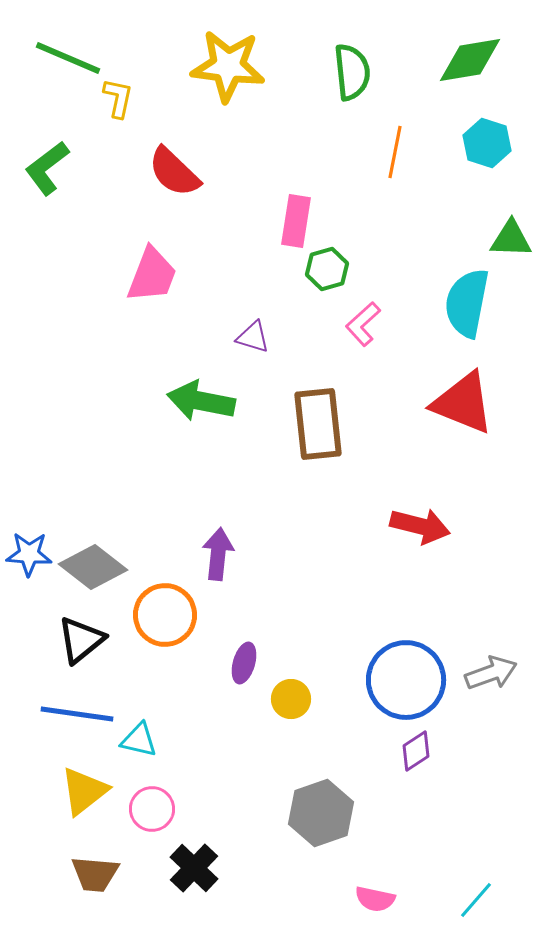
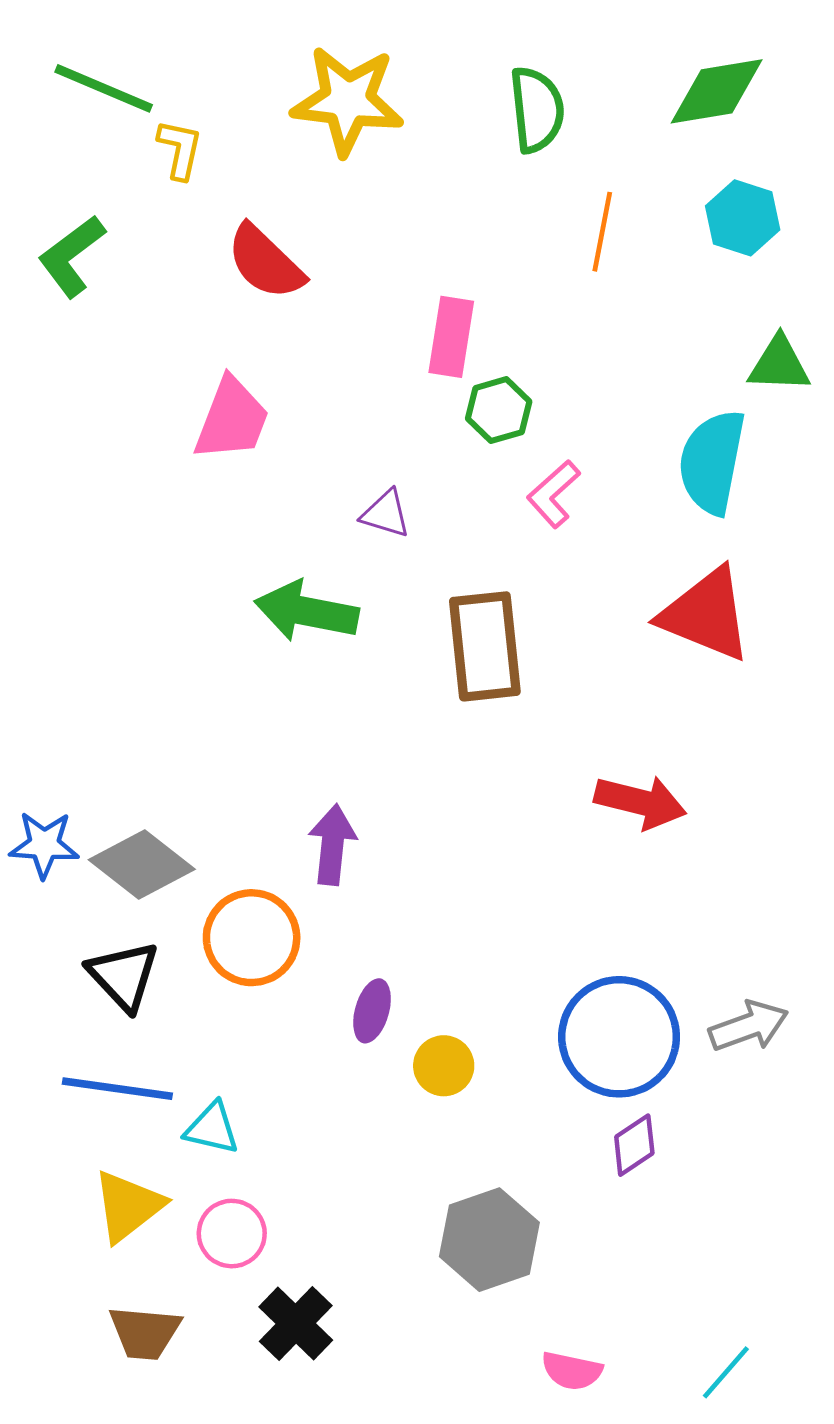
black triangle: (81, 640) -> (123, 976), turned -34

